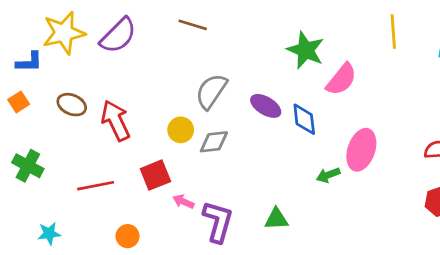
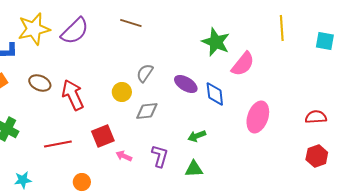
gray semicircle: (211, 91) -> (145, 73), size x0.7
yellow circle: (181, 130) -> (122, 92), moved
green arrow: (328, 175) -> (197, 136), moved
purple L-shape: (218, 222) -> (160, 156), moved, size x0.7

